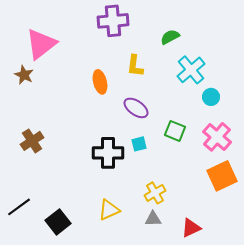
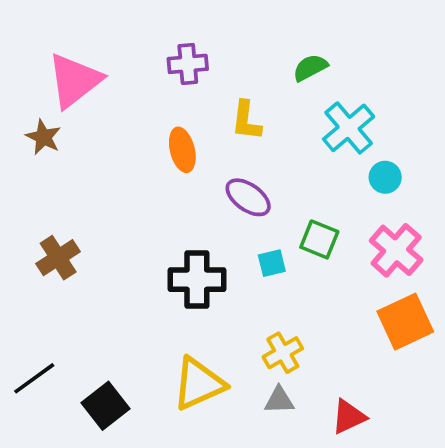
purple cross: (113, 21) -> (188, 64), moved, size x0.7
cyan square: (139, 144) -> (272, 263), moved
yellow triangle: (109, 210) -> (199, 384), size x1.4

